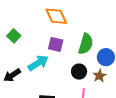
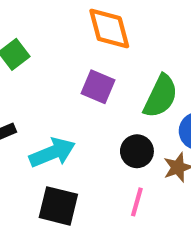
cyan arrow: (38, 63) -> (52, 153), moved

